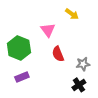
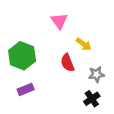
yellow arrow: (72, 14) -> (84, 44), moved
pink triangle: (48, 30) -> (59, 21), moved

